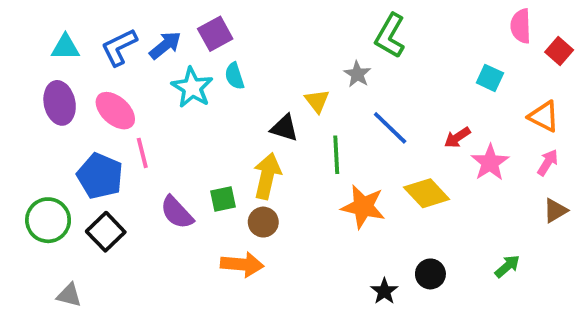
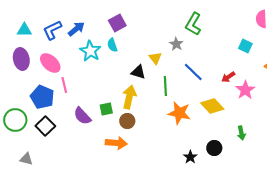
purple square: (215, 34) -> (117, 23), moved
green arrow: (507, 266) -> (241, 133), moved, turned 120

